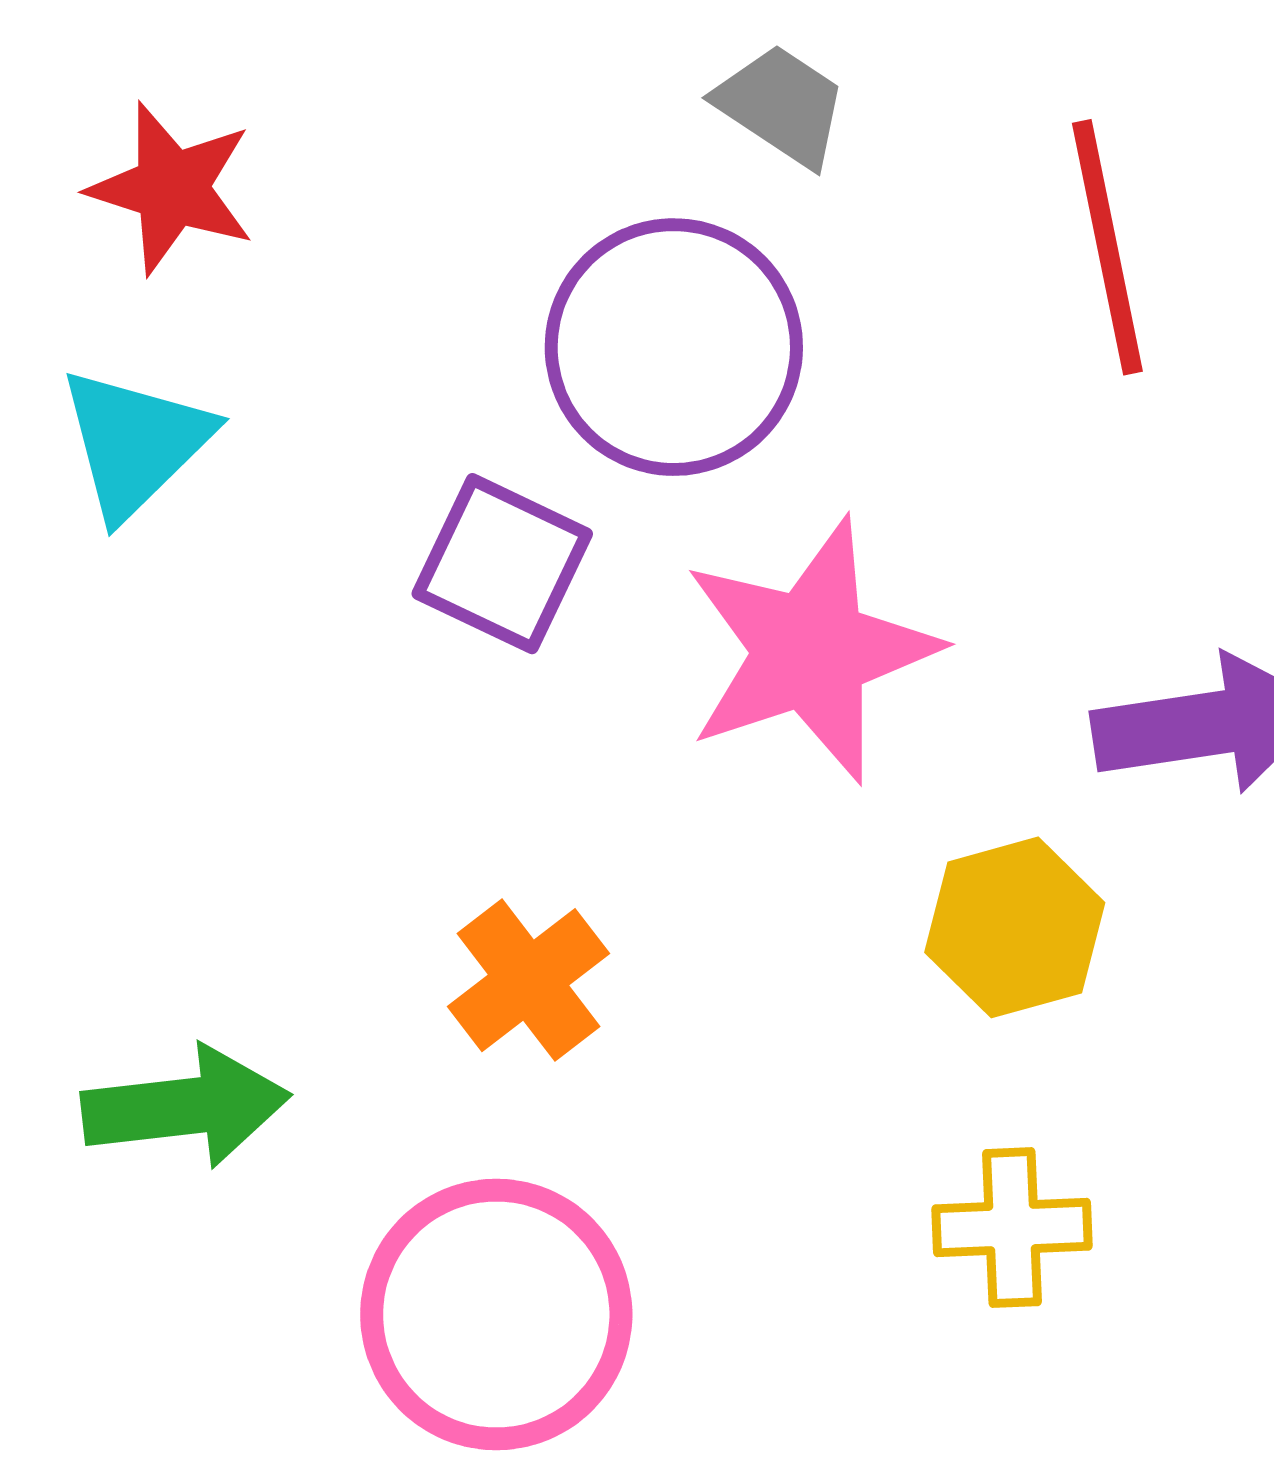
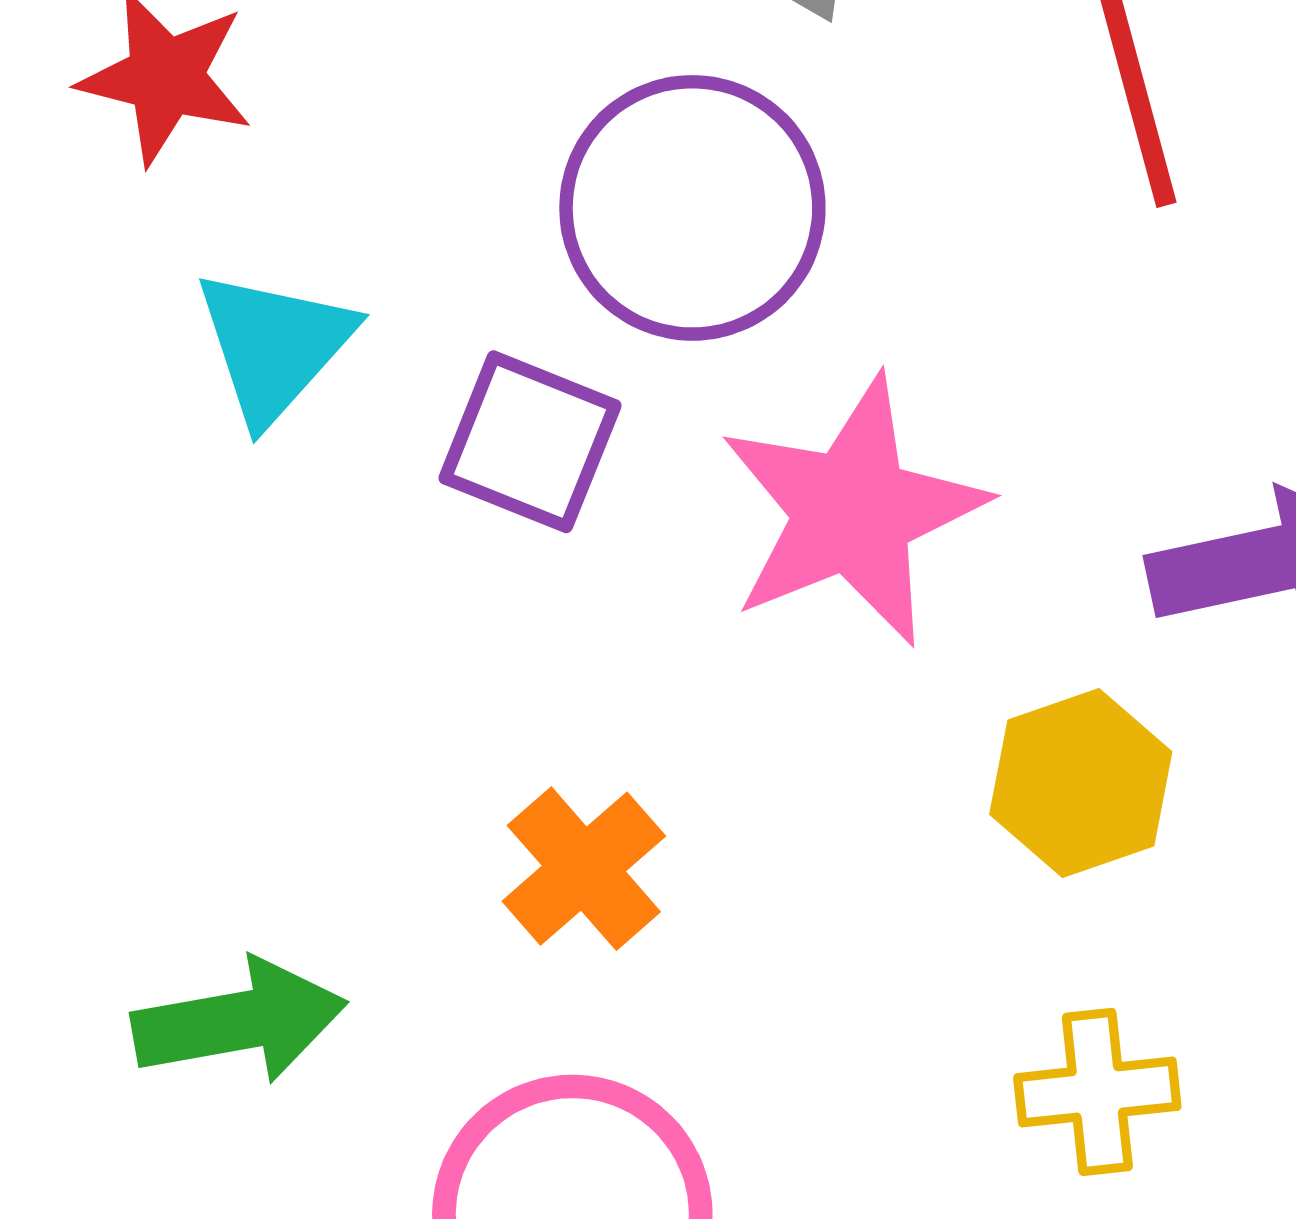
cyan triangle: (135, 443) -> (274, 346), moved

